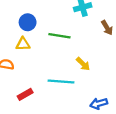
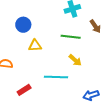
green line: (59, 36) -> (71, 37), moved
yellow triangle: (23, 44) -> (35, 46), moved

